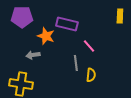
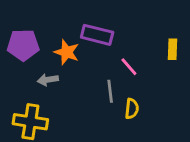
yellow rectangle: (120, 16) -> (172, 49), moved
purple pentagon: (22, 17) -> (23, 45), moved

